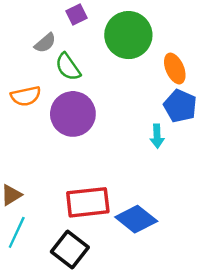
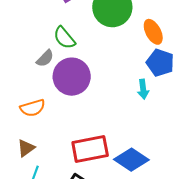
gray semicircle: (45, 43) -> (45, 58), moved
orange semicircle: (26, 96) -> (33, 108), moved

